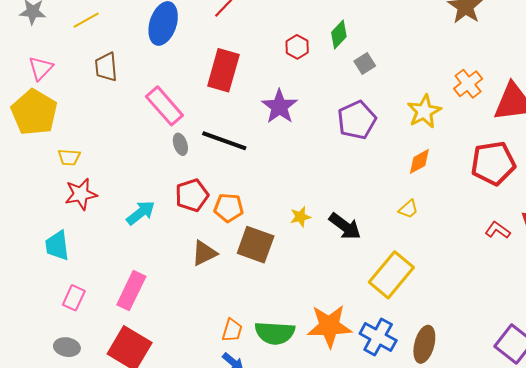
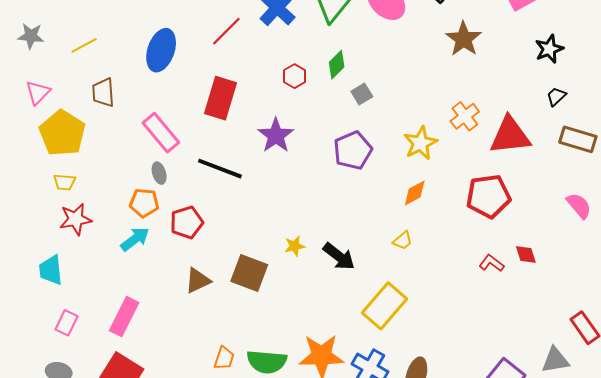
yellow pentagon: (34, 112) -> (62, 133), moved
gray ellipse: (180, 144) -> (159, 173), moved
orange pentagon: (229, 208) -> (144, 203), moved

